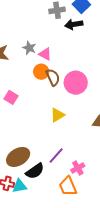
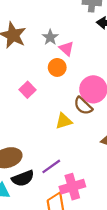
brown semicircle: (53, 77) -> (83, 106), moved, turned 144
pink square: (11, 97) -> (28, 90), moved
pink cross: (78, 168) -> (72, 187), size x1.5

